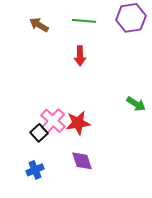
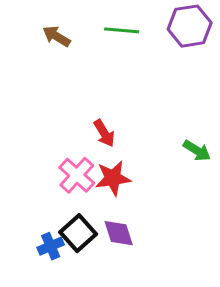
red arrow: (80, 56) -> (104, 133), moved, turned -30
black square: (39, 133) -> (78, 233), moved, size x1.4

